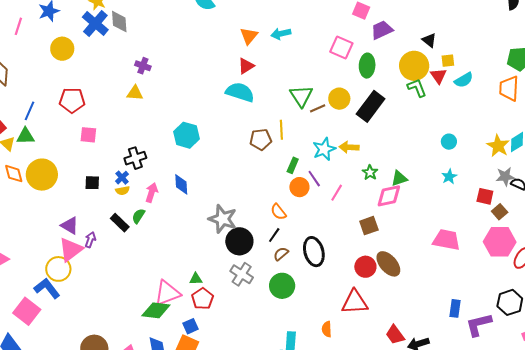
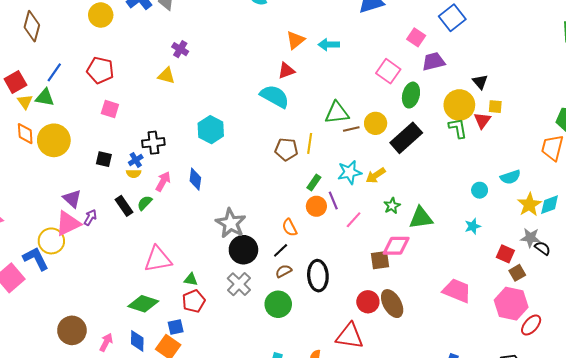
cyan semicircle: (464, 80) -> (510, 177), moved
green triangle: (301, 96) -> (337, 113), turned 45
yellow arrow: (349, 147) -> (376, 175), turned -48
green triangle: (399, 178) -> (421, 218), size x1.4
pink diamond: (389, 196) -> (396, 246), moved
pink triangle: (167, 293) -> (158, 259), moved

